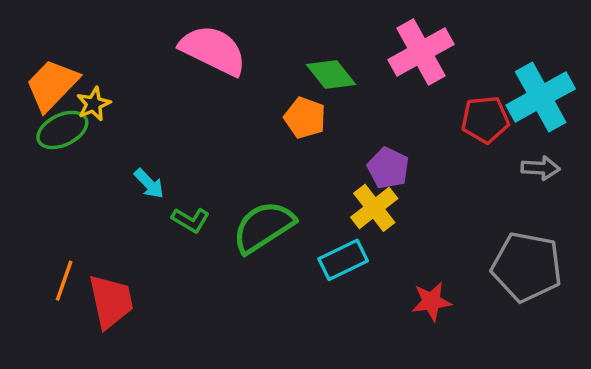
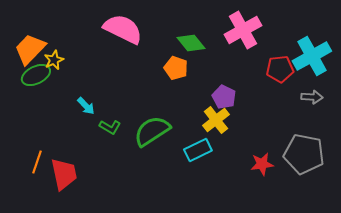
red star: (431, 301) -> (262, 164), moved

